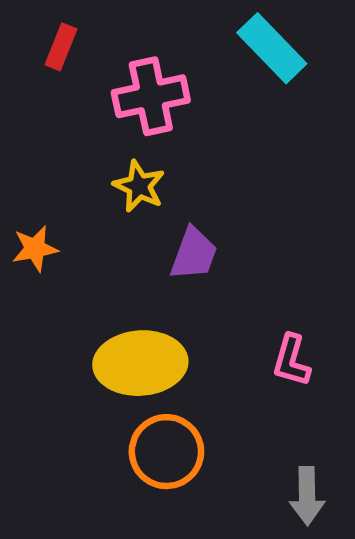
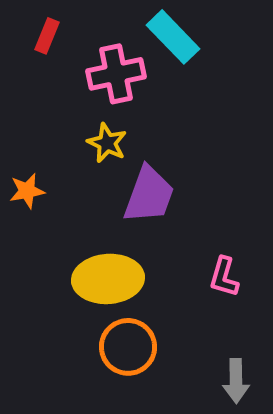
cyan rectangle: (272, 48) -> (173, 37), moved
purple trapezoid: (194, 254) -> (149, 195), size x1.4

